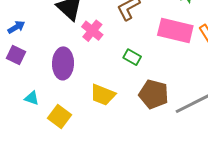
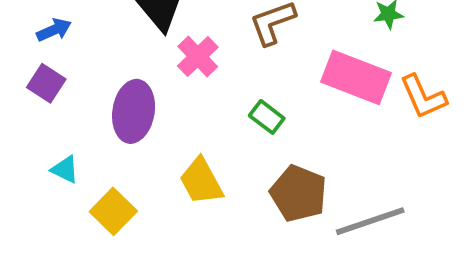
yellow trapezoid: (103, 95) -> (201, 181), turned 32

